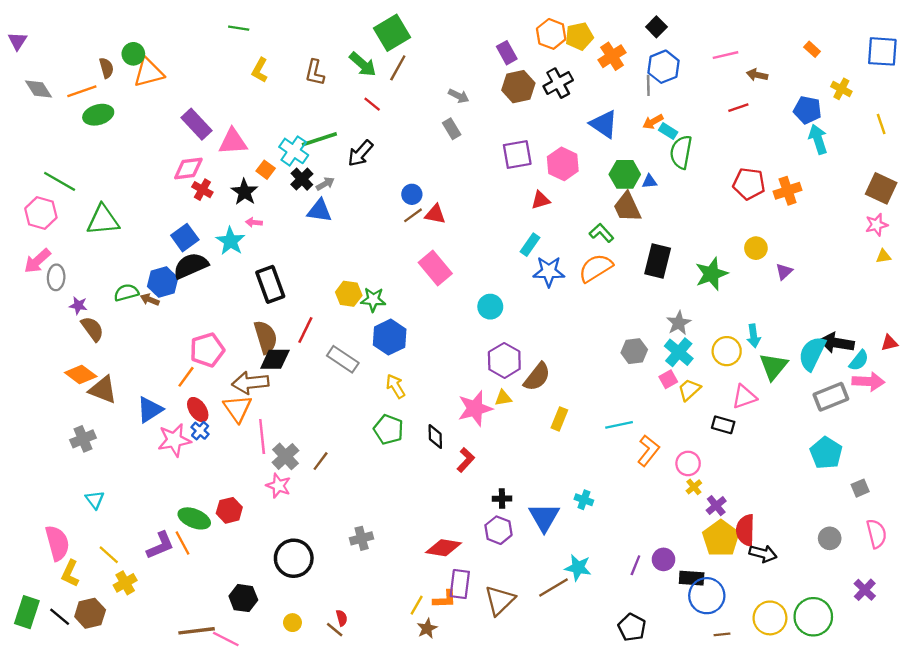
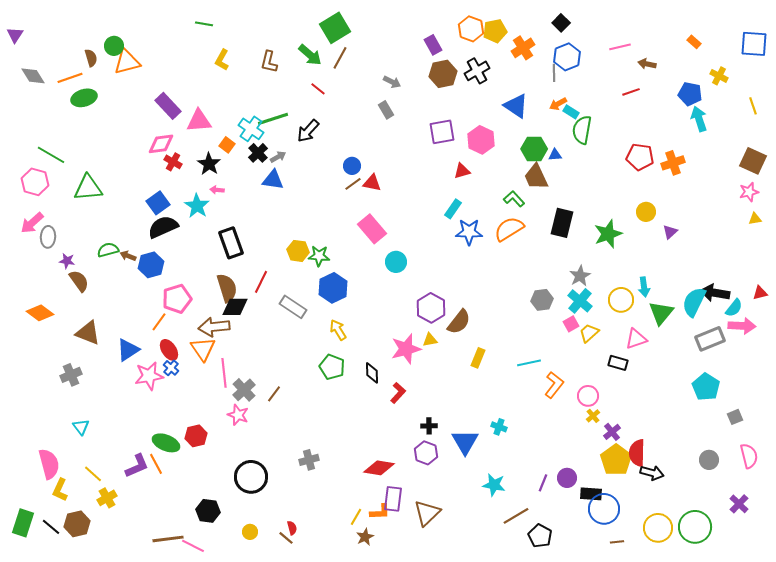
blue hexagon: (163, 282) -> (151, 265), moved
cyan circle: (490, 307) -> (396, 262), moved
orange diamond: (81, 375) -> (40, 313), moved
brown line: (553, 587) -> (516, 516), moved

